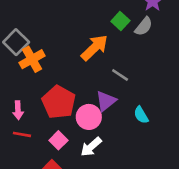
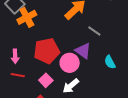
purple triangle: (106, 101) -> (83, 51), turned -48
red pentagon: (59, 102) -> (47, 51), turned 30

